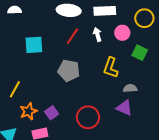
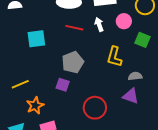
red line: (72, 36) -> (74, 28), turned 72
gray pentagon: (69, 70) -> (73, 62), turned -30
yellow line: (15, 89) -> (20, 84), turned 42
purple square: (52, 113) -> (63, 85), moved, turned -32

